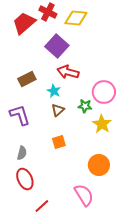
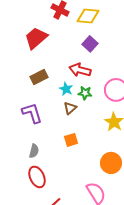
red trapezoid: (24, 23) -> (36, 38), moved
purple square: (57, 46) -> (90, 44), moved, size x0.7
green star: (85, 106) -> (85, 93), moved

